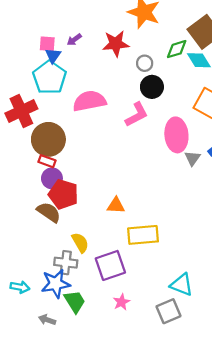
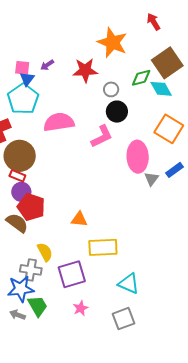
cyan triangle: (182, 285) -> (129, 284), moved
gray arrow: (47, 320) -> (17, 315), moved

